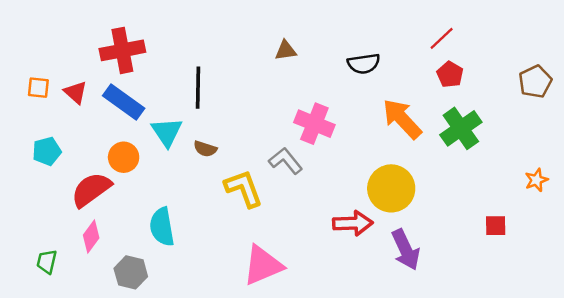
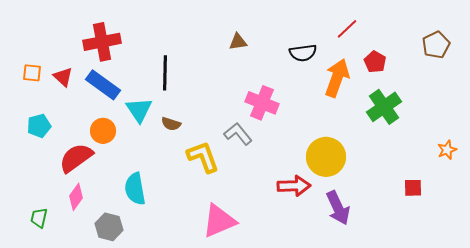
red line: (442, 38) -> (347, 29), moved
brown pentagon: (535, 82) -> (436, 45), moved
orange arrow: (402, 119) -> (337, 78), moved, turned 63

